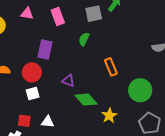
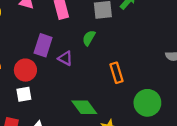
purple triangle: (68, 81) -> (65, 58), moved

